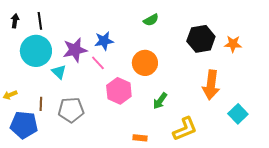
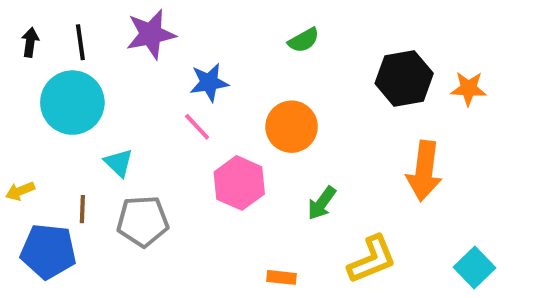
purple star: (75, 50) -> (151, 34), moved
cyan triangle: (59, 72) -> (119, 163), moved
cyan square: (238, 114) -> (474, 267), moved

